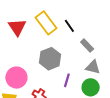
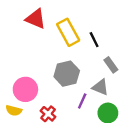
red triangle: (17, 27) -> (36, 19), moved, turned -42
gray triangle: (93, 67) -> (100, 87), moved

